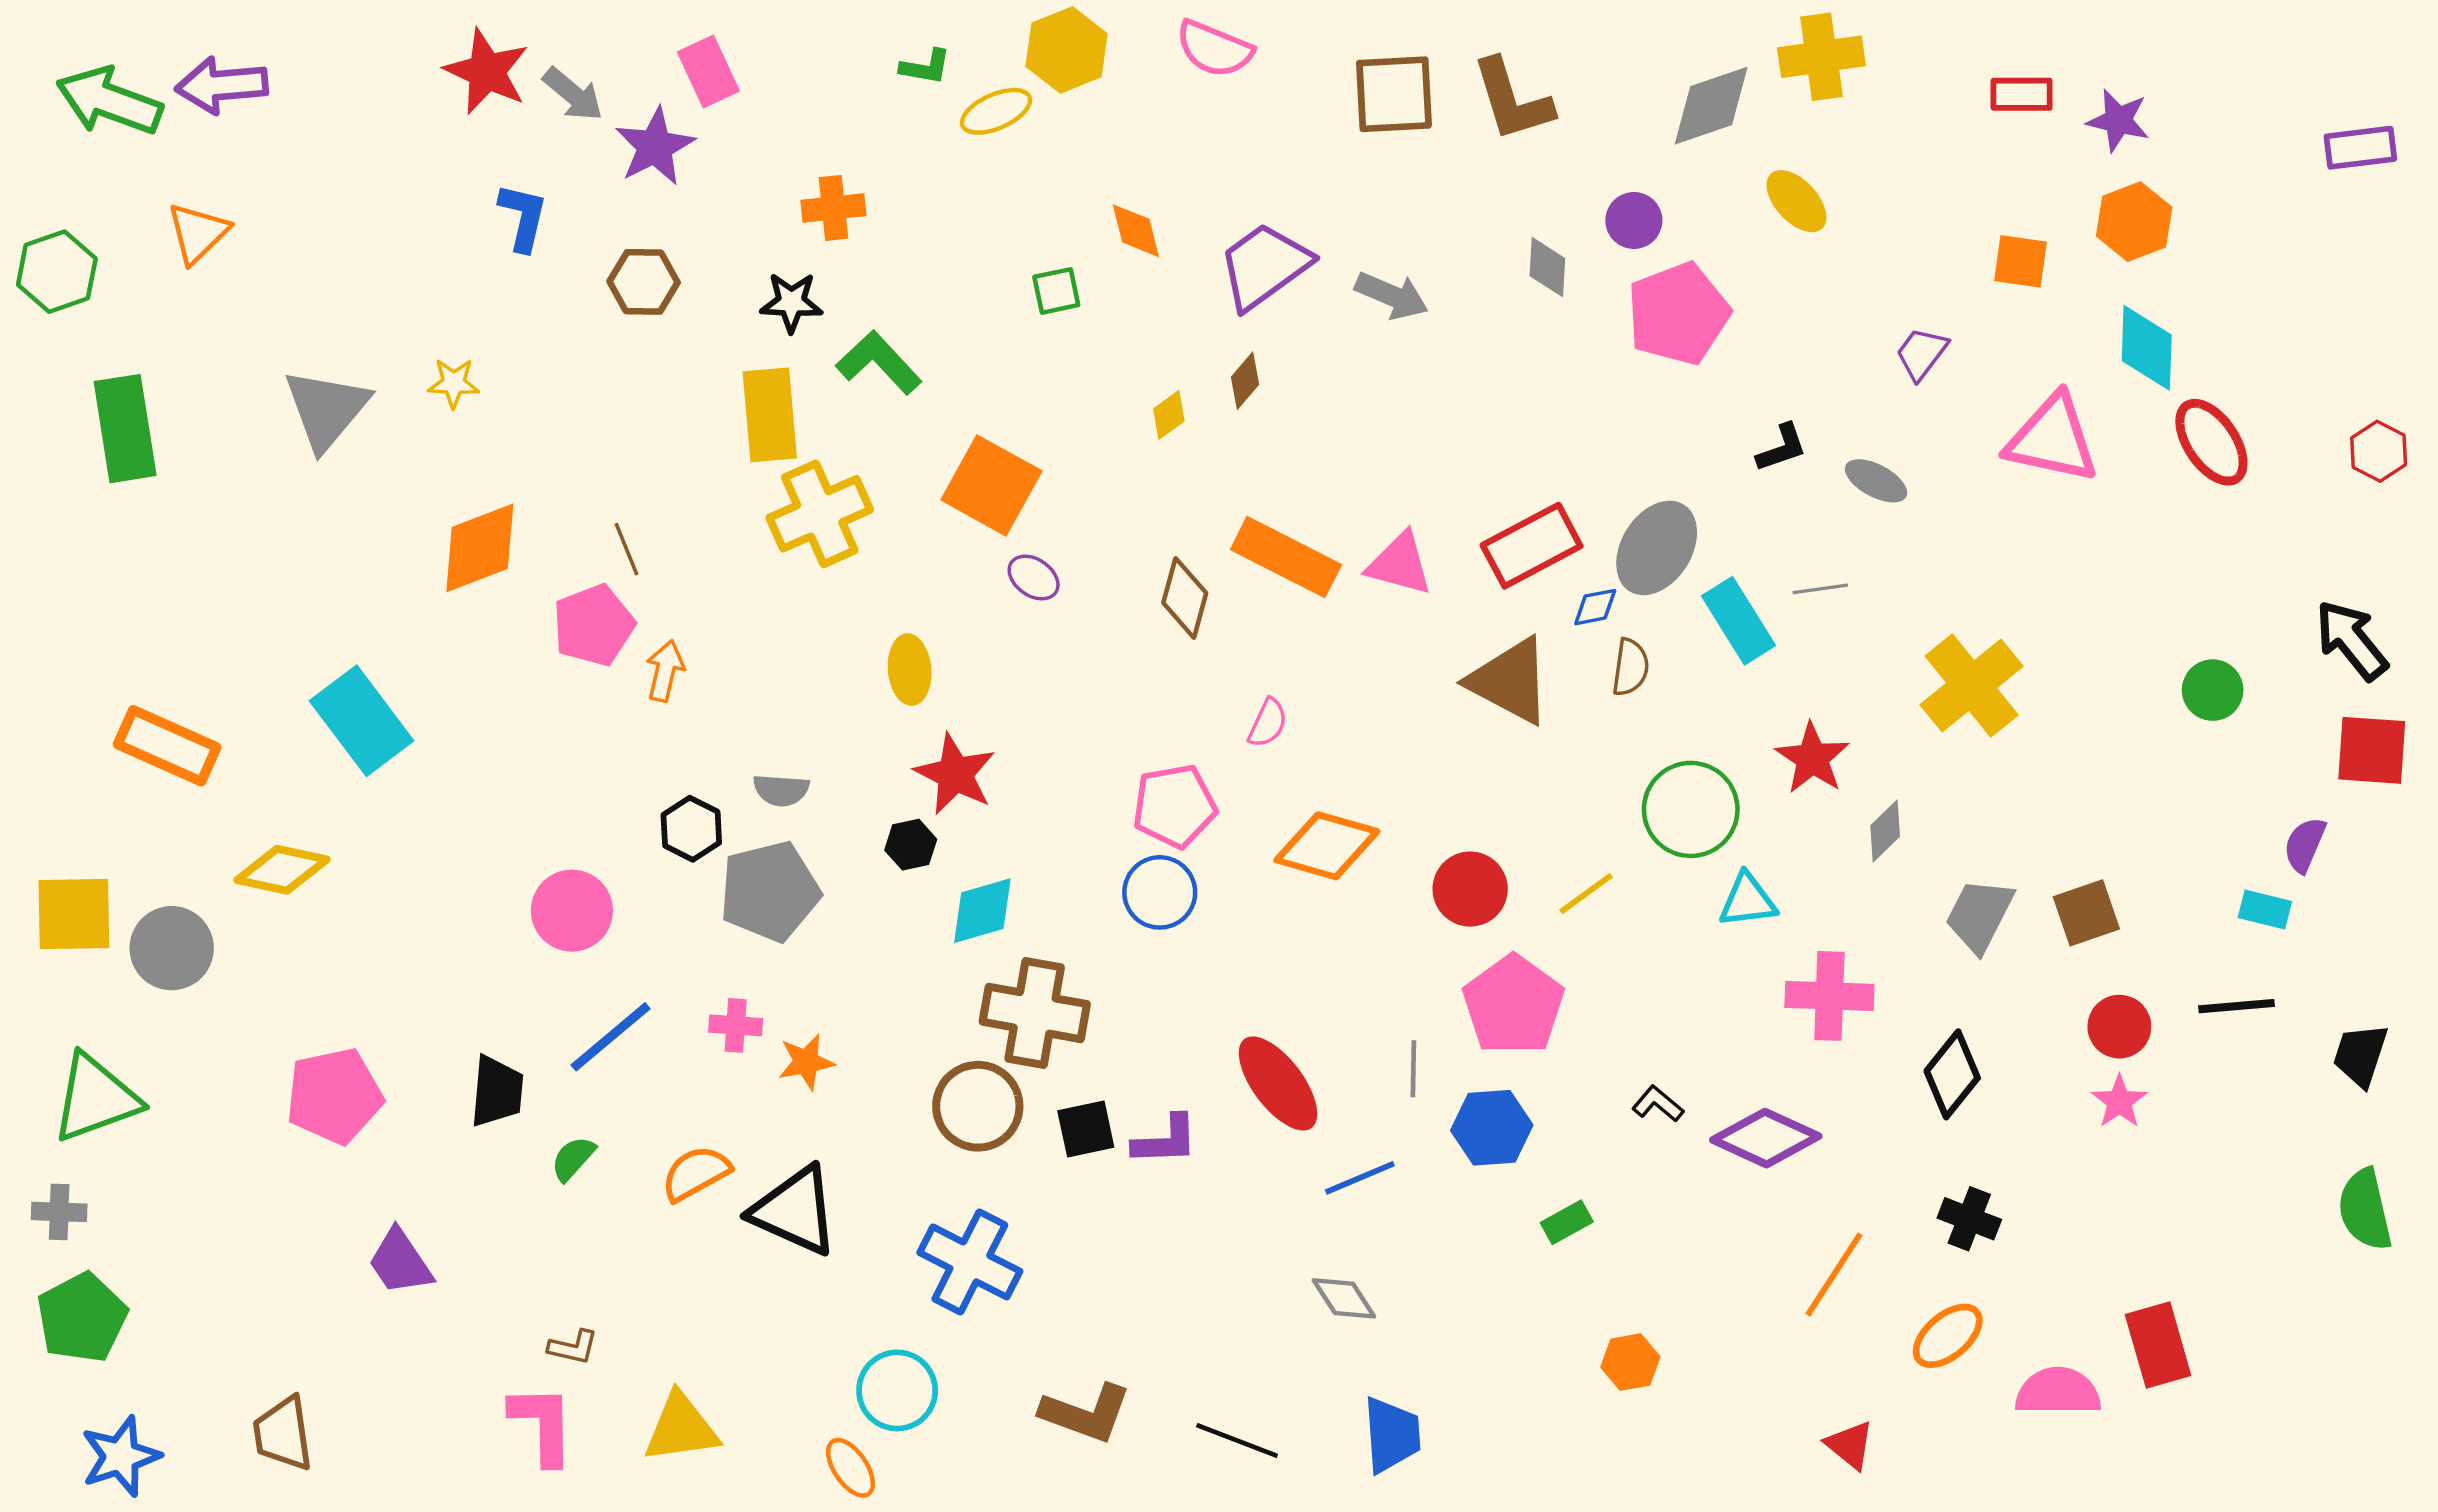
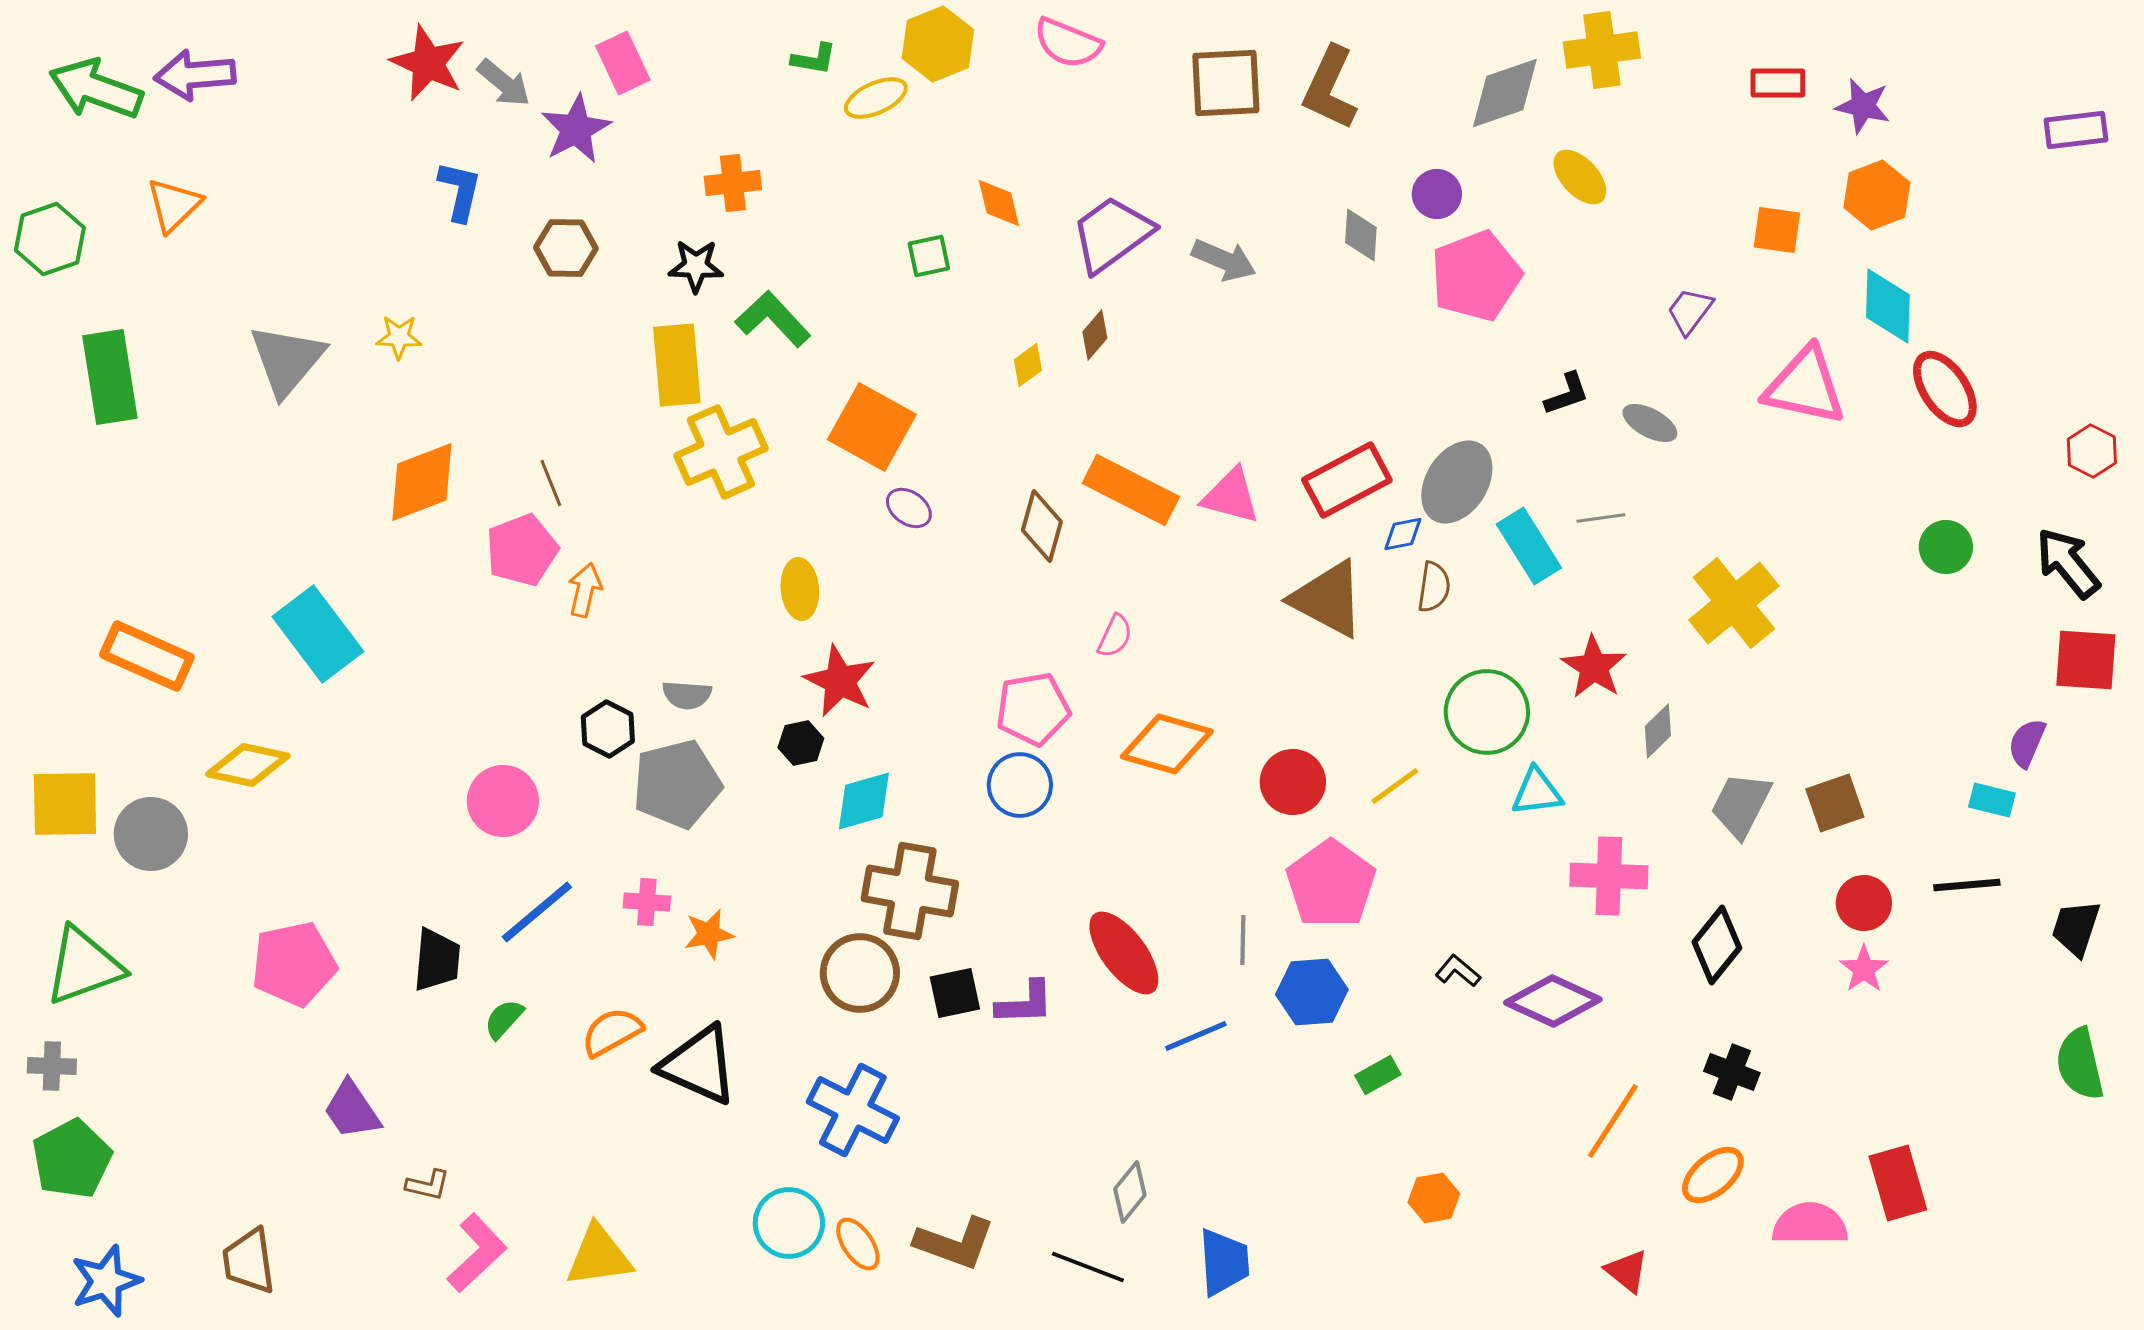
brown L-shape: (1512, 100) -> (1330, 88), turned 42
red hexagon: (2379, 451) -> (2092, 451), moved
green circle: (2213, 690) -> (1946, 547), moved
gray diamond: (1344, 1298) -> (1130, 1192), moved, turned 72
brown L-shape: (573, 1347) -> (428, 1185), moved
pink L-shape: (542, 1425) -> (477, 1253), turned 48
orange ellipse: (850, 1468) -> (858, 1244), moved

